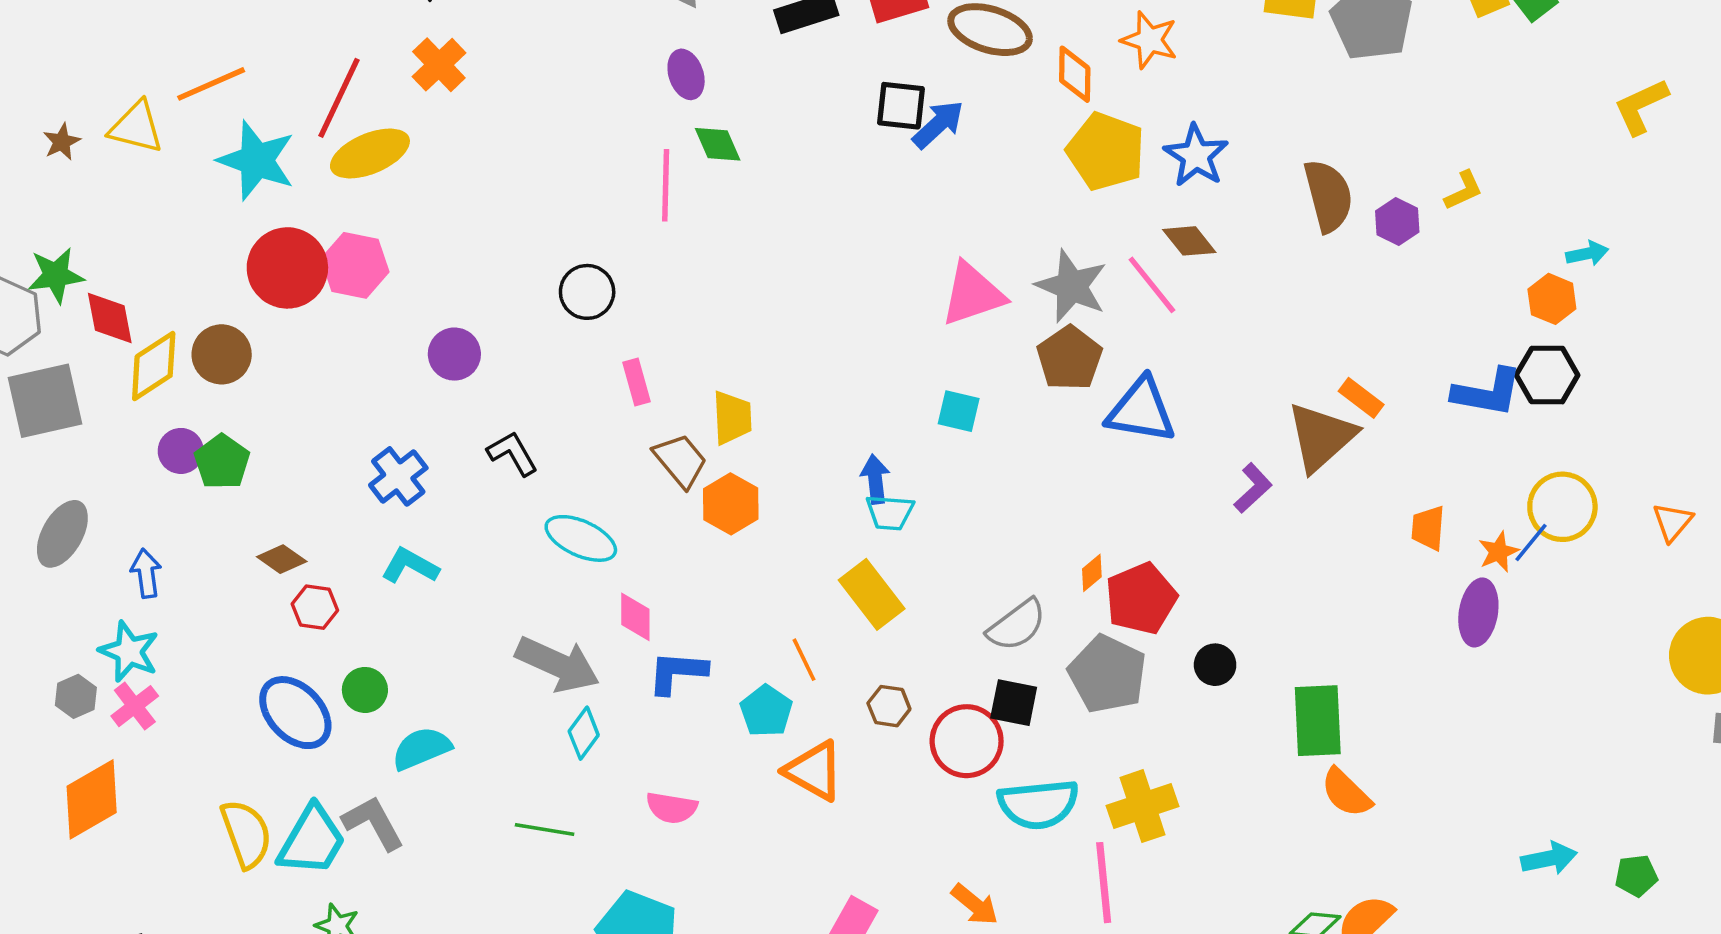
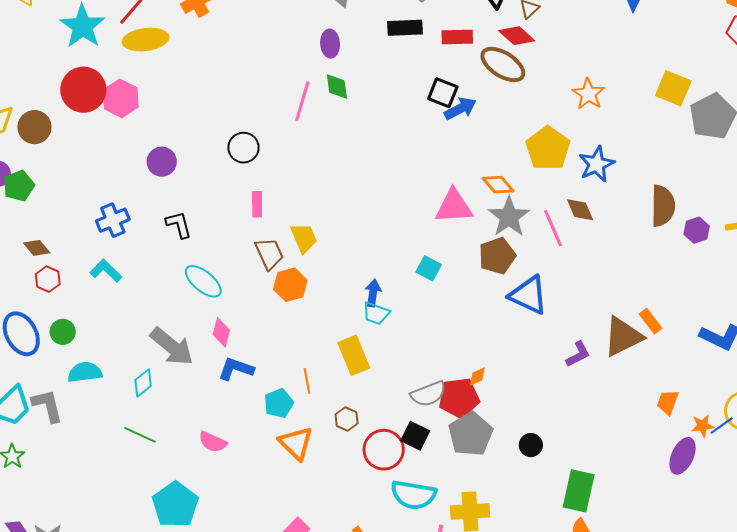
orange diamond: (1075, 74) -> (498, 185), moved, turned -56
yellow trapezoid: (732, 418) -> (304, 238), turned -36
red pentagon: (1141, 599) -> (459, 398), moved
cyan diamond: (584, 733) -> (143, 383), moved

